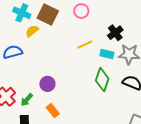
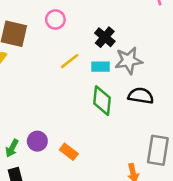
purple circle: (47, 84) -> (37, 141), moved
orange rectangle: (53, 111) -> (69, 152), moved

